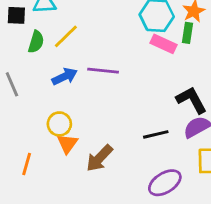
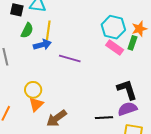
yellow line: (66, 36) -> (48, 30), turned -48
blue arrow: (65, 76) -> (42, 45), moved
black line: (156, 134) -> (104, 118), moved

